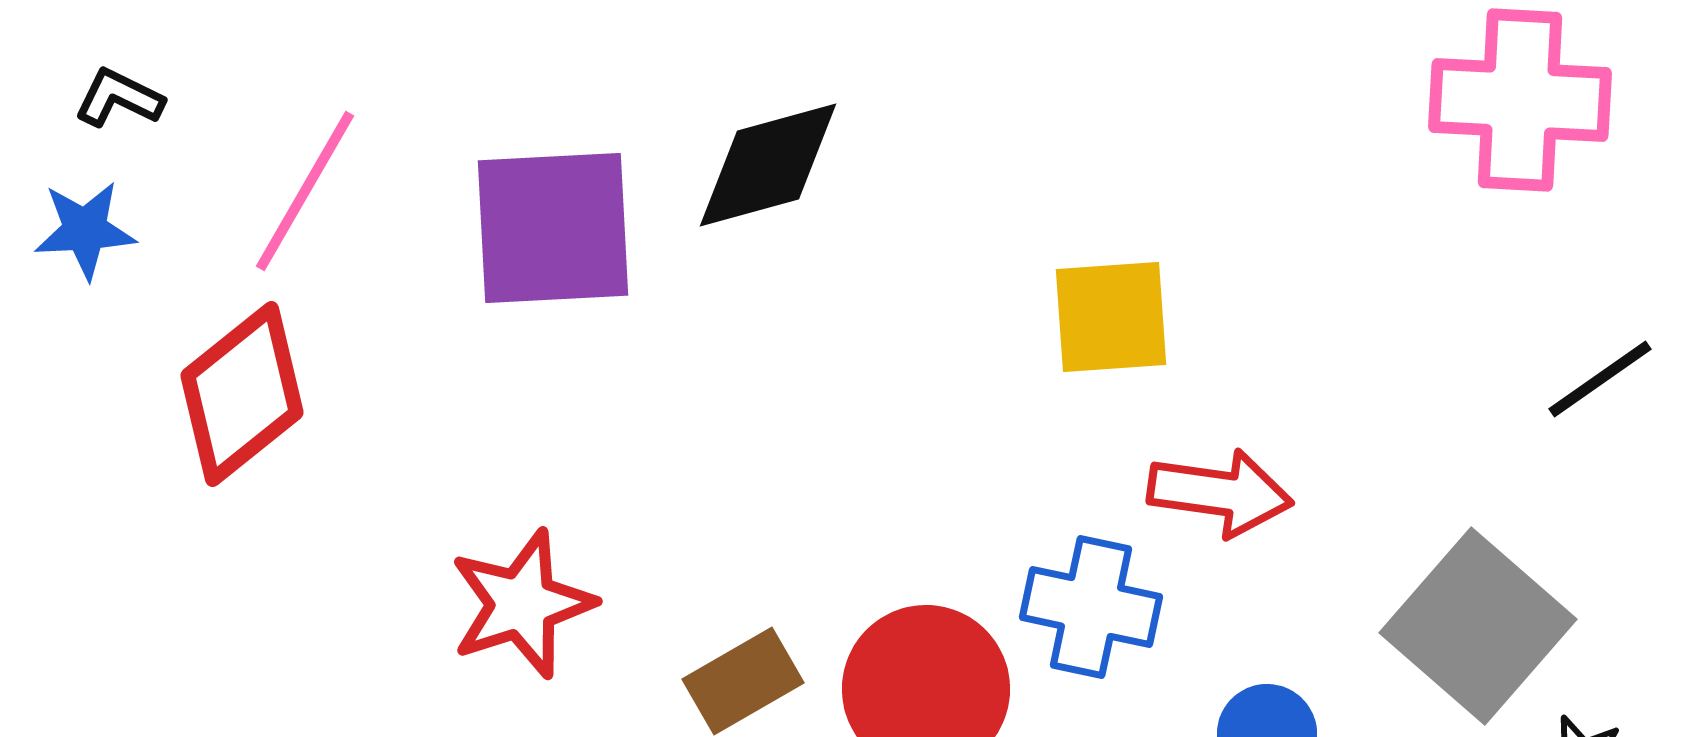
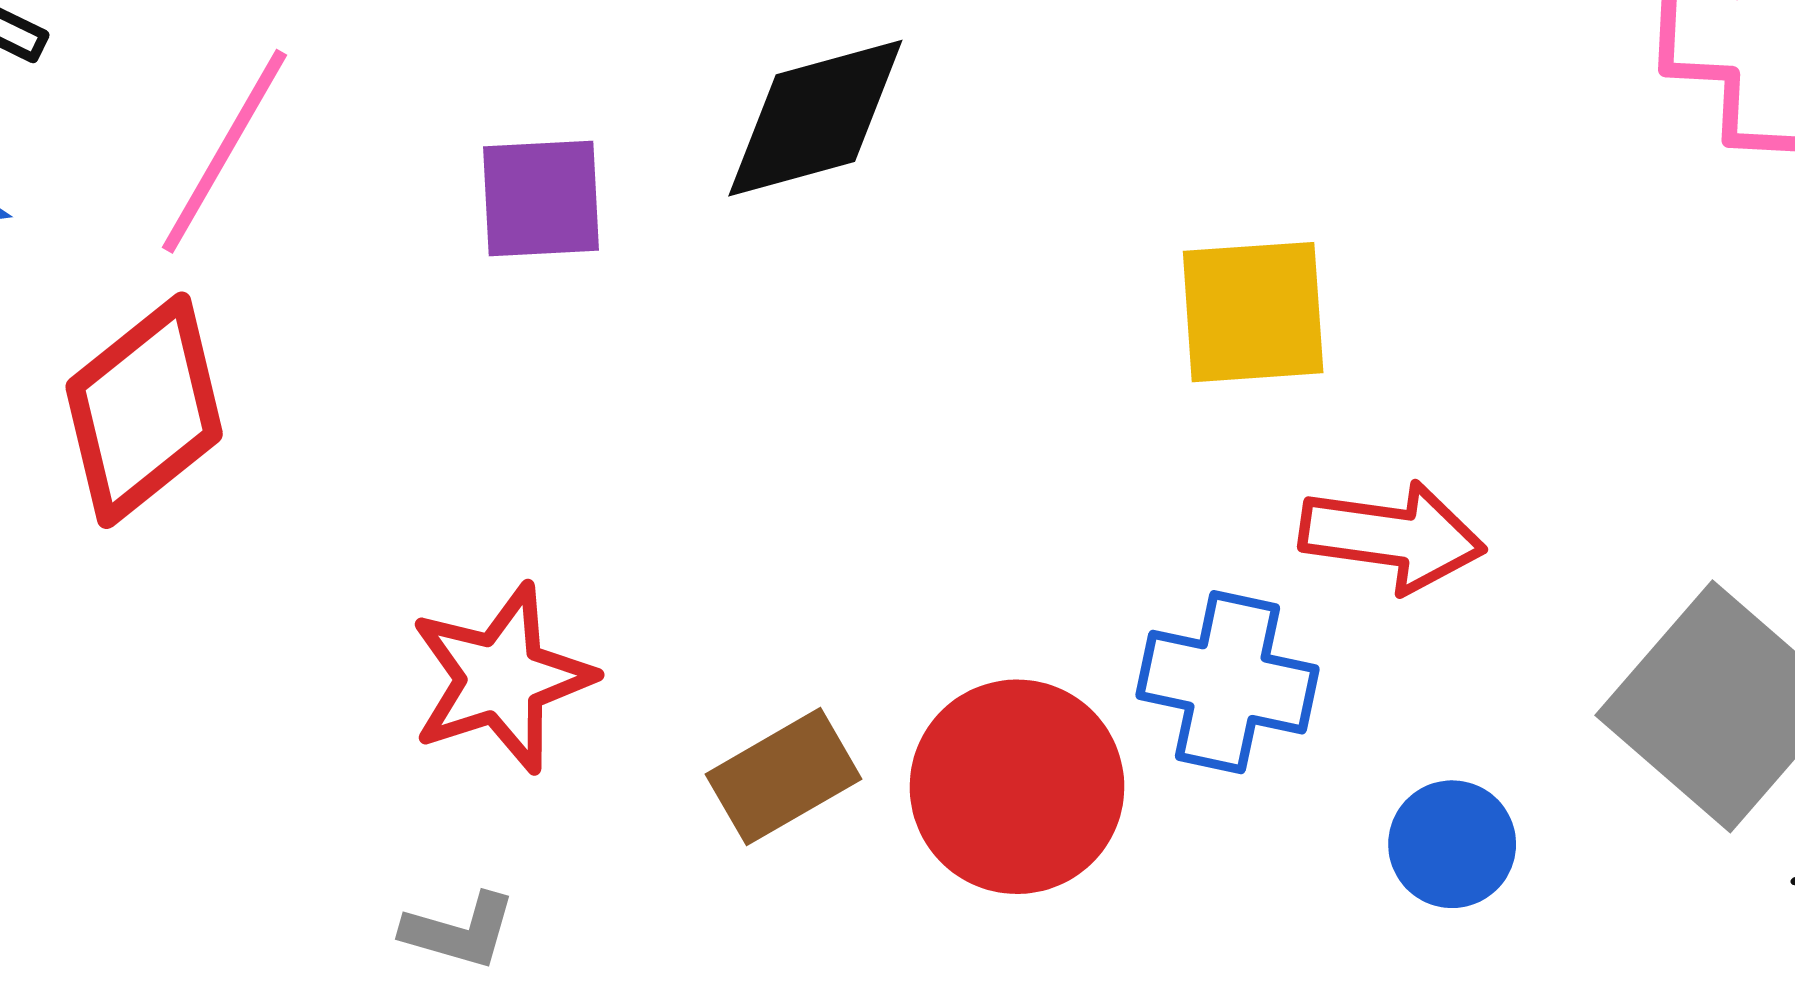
purple square: (553, 228) -> (541, 198), size x0.6

